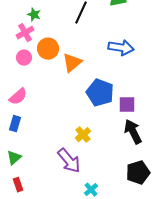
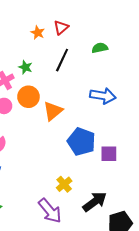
green star: (34, 15) -> (25, 67), moved
black arrow: (133, 132) -> (95, 202), moved, turned 80

